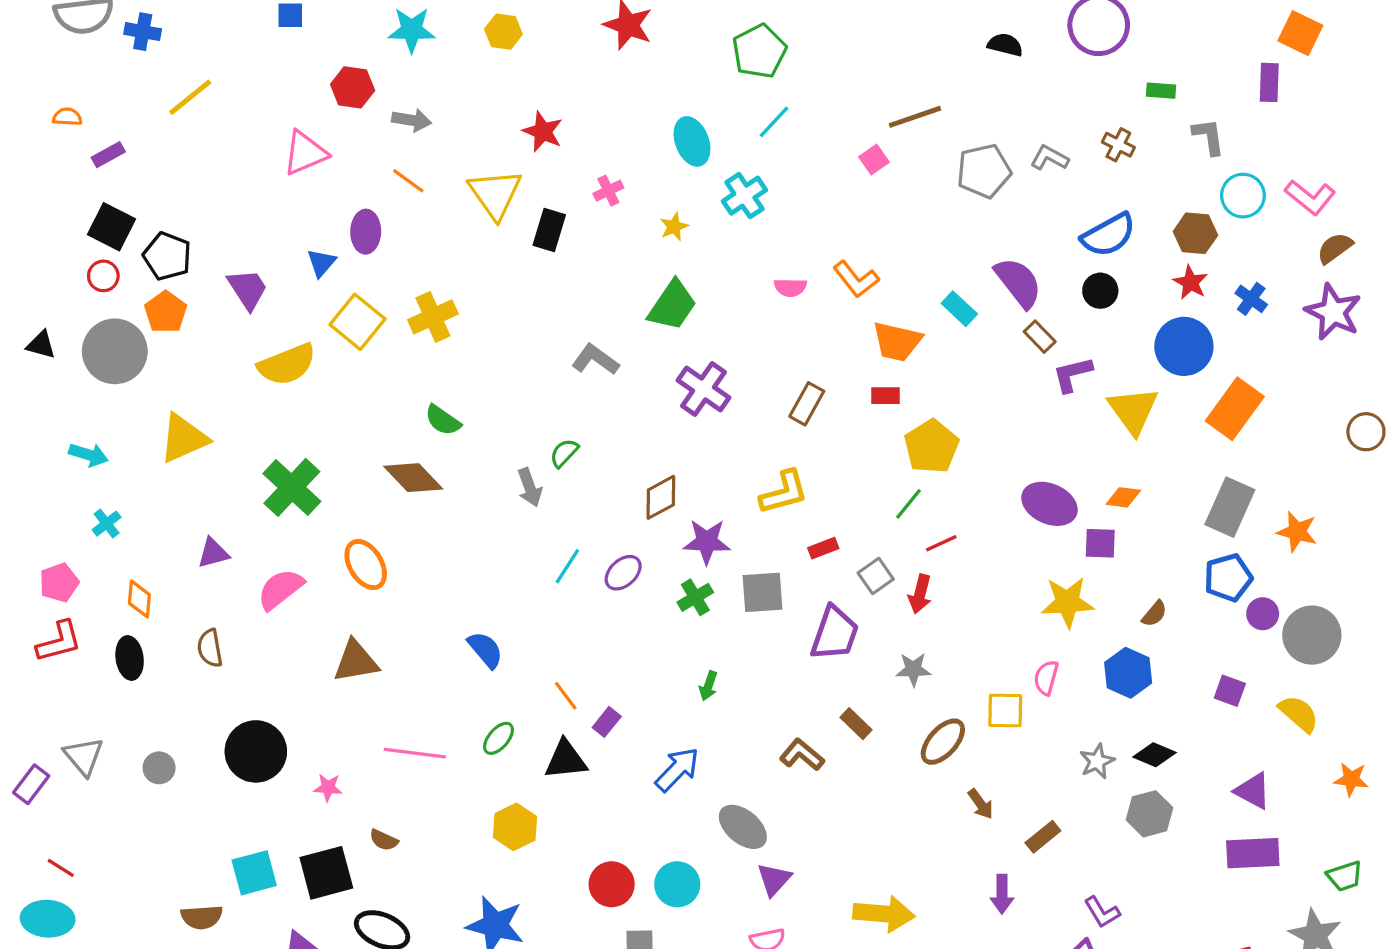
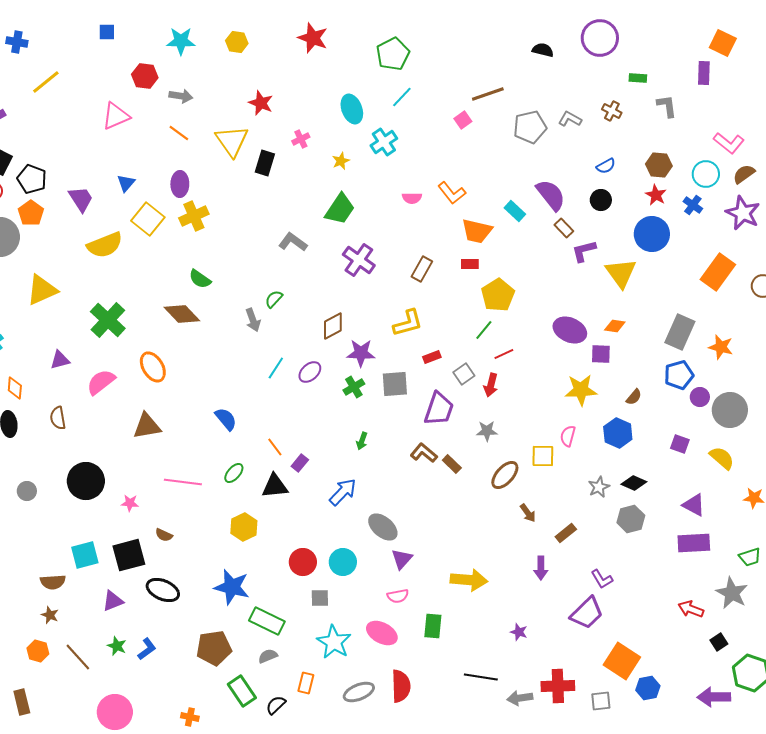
cyan circle: (1243, 196) -> (706, 174), moved
purple ellipse: (366, 232) -> (180, 184), moved
blue semicircle: (1109, 235) -> (606, 166), size x0.6
orange rectangle: (1235, 409) -> (718, 272), moved
brown L-shape: (802, 755) -> (424, 453), moved

